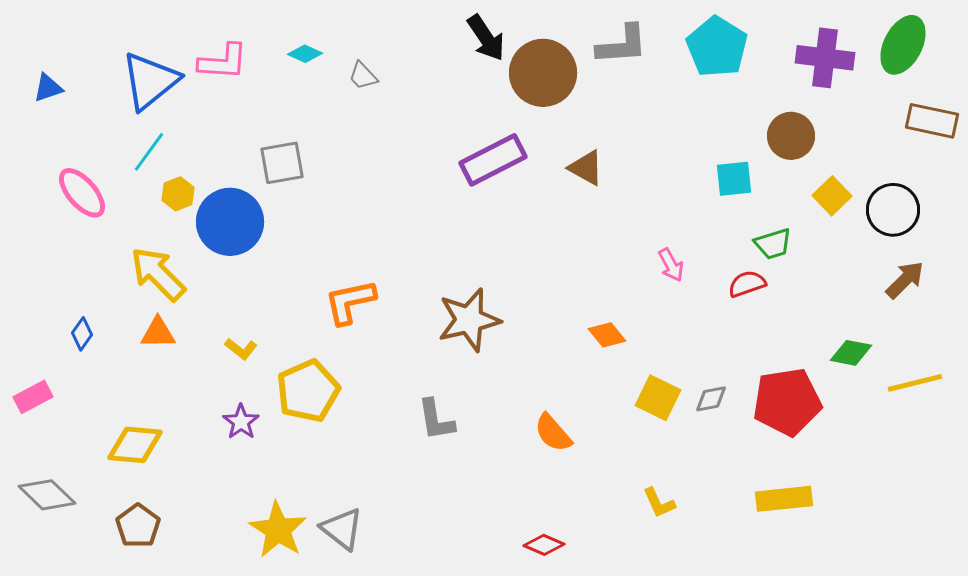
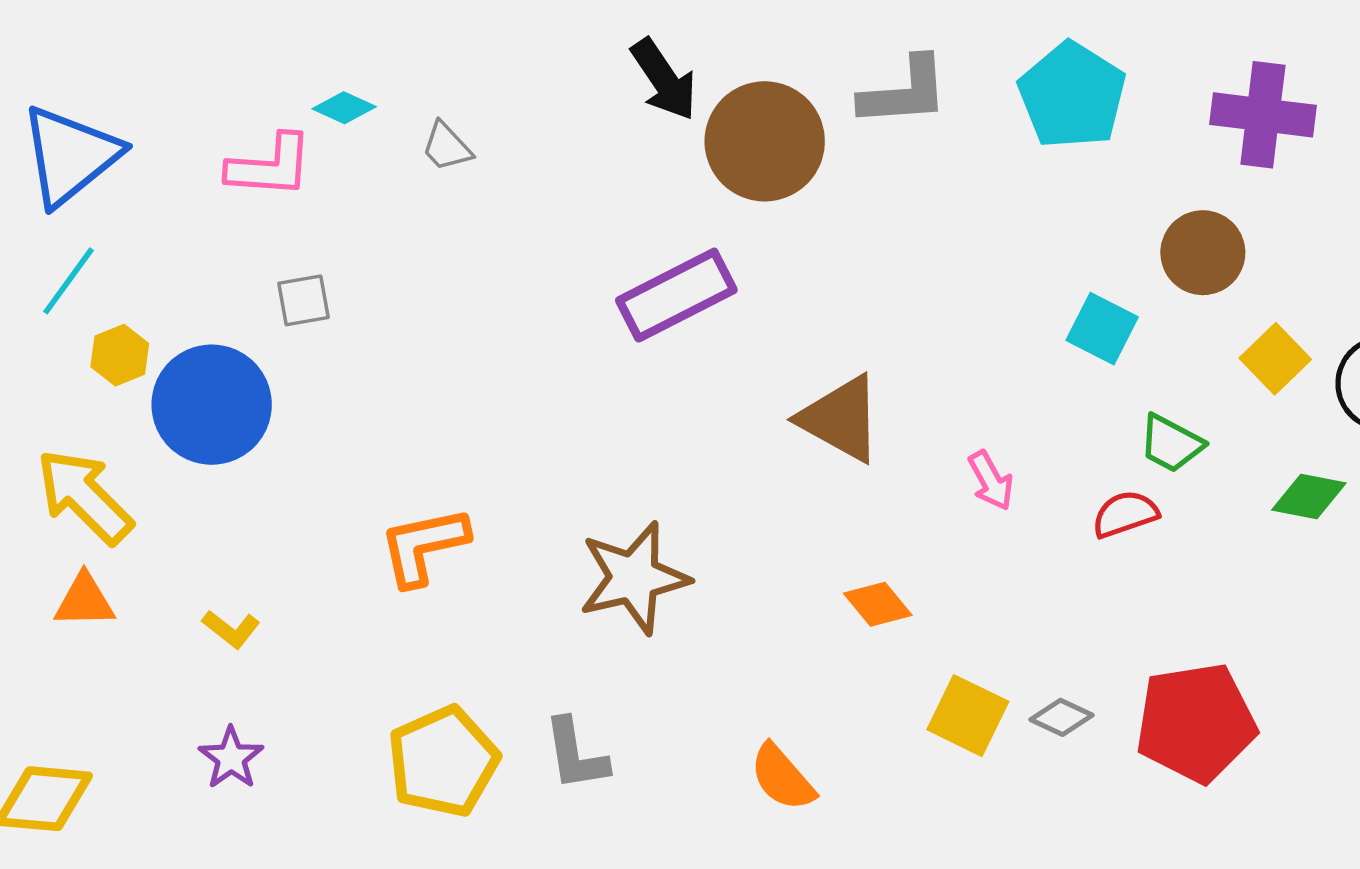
pink L-shape: (223, 62) -> (270, 166), moved
gray square: (282, 163) -> (304, 300), size x0.7
brown triangle: (586, 168) -> (841, 419), moved, size x1.4
cyan square: (734, 179) -> (1102, 329), turned 33
green trapezoid: (773, 244) -> (1171, 443), turned 45
green diamond: (851, 353) -> (1309, 497), moved
yellow pentagon: (308, 391) -> (443, 762), moved
gray diamond: (711, 399) -> (1062, 717), turned 36

